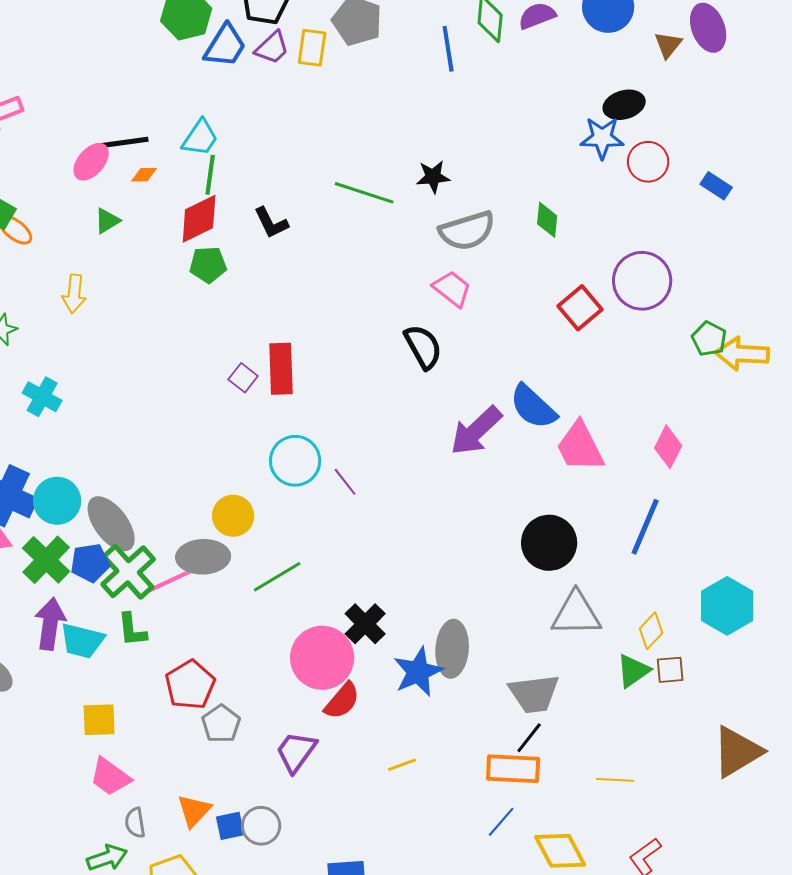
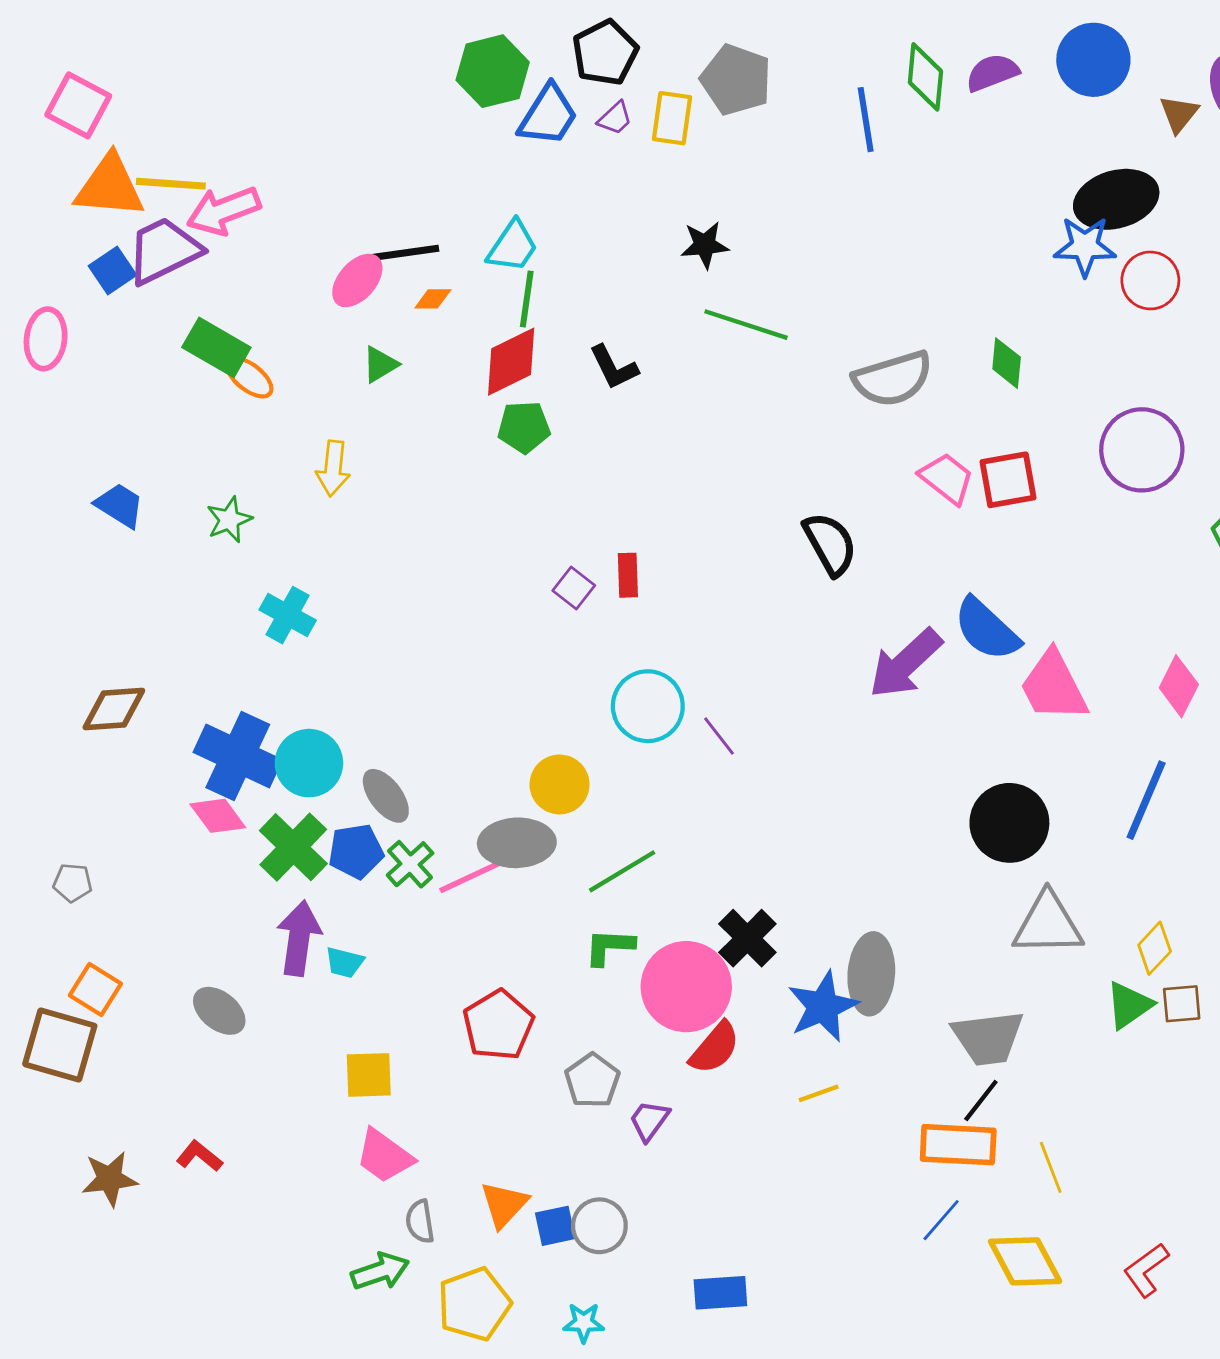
purple trapezoid: (272, 48) -> (615, 118), size x0.7
black ellipse: (624, 105) -> (1116, 199), size x1.4
black star: (433, 177) -> (705, 245), moved
pink trapezoid: (452, 289) -> (947, 478), moved
red square: (580, 308) -> (1008, 480), moved, turned 30
red rectangle: (281, 369) -> (628, 575), size x0.6
gray ellipse: (111, 524) -> (386, 796), size x0.7
green cross: (128, 572) -> (410, 864), size x0.6
green L-shape: (132, 630) -> (609, 947), moved, turned 99
cyan trapezoid: (82, 641) -> (345, 962), size x0.6
gray pentagon: (221, 724) -> (592, 1081), moved
purple trapezoid: (296, 752) -> (649, 1120), size x0.7
yellow line: (402, 765) -> (819, 1093), moved
yellow line: (615, 780) -> (1051, 1167), moved, turned 66

